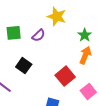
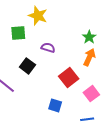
yellow star: (57, 16) -> (38, 16), moved
purple semicircle: (39, 35) -> (48, 48), moved, turned -120

